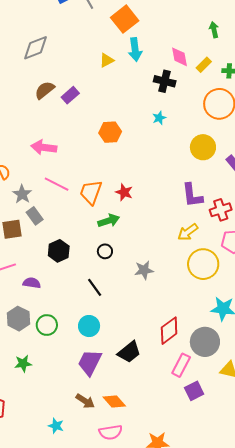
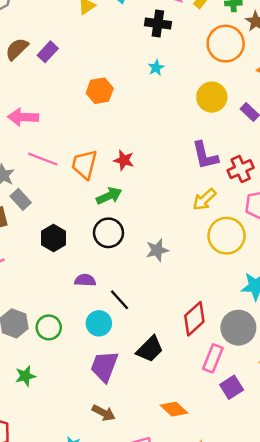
black circle: (105, 251) -> (108, 233), size x1.6
purple semicircle: (32, 283) -> (85, 280), moved
black line: (95, 287) -> (119, 300), moved
orange diamond: (114, 402) -> (174, 409), moved

